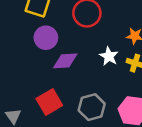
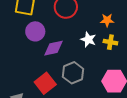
gray hexagon: (92, 107) -> (73, 73), moved

